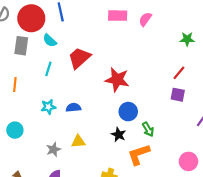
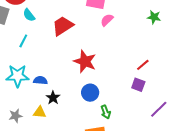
pink semicircle: (145, 19) -> (107, 20), moved
green star: (187, 39) -> (154, 17), moved
red trapezoid: (79, 58) -> (63, 26), moved
cyan star: (48, 107) -> (17, 76), size x1.6
black star: (119, 135) -> (53, 98), moved

